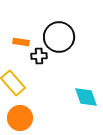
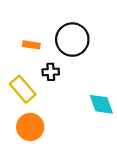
black cross: (39, 56) -> (51, 72), moved

